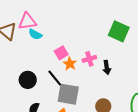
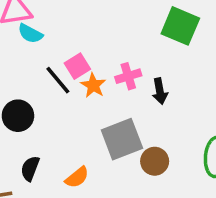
black line: (55, 78) -> (58, 80), moved
gray square: (68, 94) -> (122, 139), moved, turned -30

